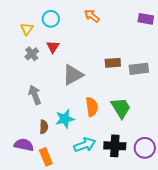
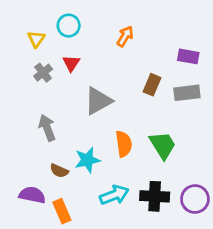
orange arrow: (92, 16) -> (125, 36), moved, turned 84
purple rectangle: (146, 19) -> (188, 56), moved
brown rectangle: (113, 63) -> (152, 85), turned -63
brown semicircle: (44, 127) -> (59, 171), turned 112

